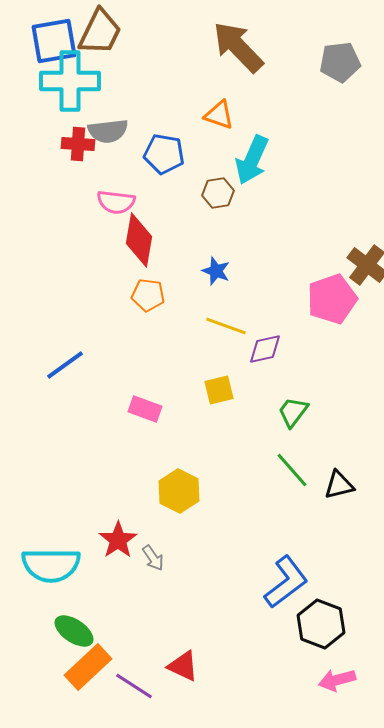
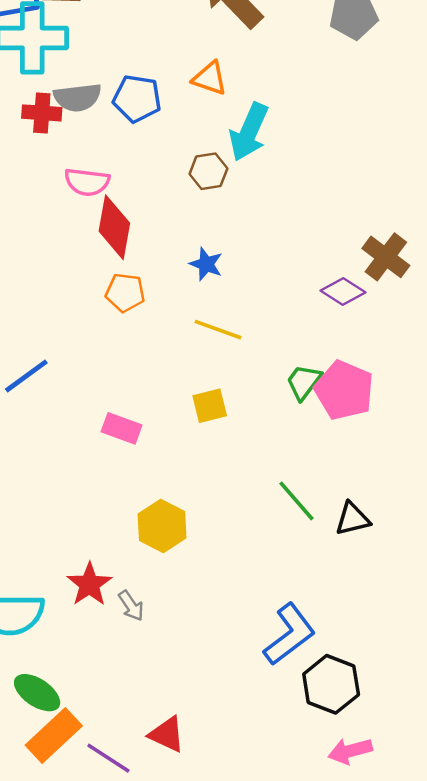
blue pentagon: (164, 154) -> (137, 99), moved
pink pentagon: (332, 299) -> (344, 390), moved, turned -30
purple diamond: (265, 349) -> (343, 291), moved, turned 45
green trapezoid: (293, 412) -> (304, 382), moved

